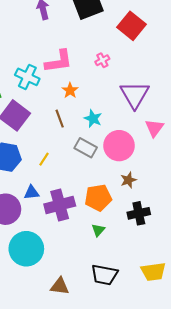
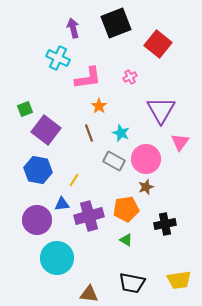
cyan cross: (27, 77) -> (58, 58), moved
yellow line: (44, 159) -> (74, 180), moved
brown star: (128, 180) -> (146, 187), moved
green triangle: (98, 230) -> (126, 240), turned -40

